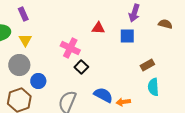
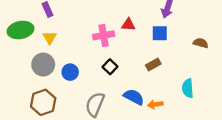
brown semicircle: (165, 24) -> (201, 43), moved
pink cross: (70, 48) -> (104, 35), moved, turned -36
brown rectangle: (147, 65) -> (153, 65), moved
blue circle: (38, 81) -> (70, 72), moved

